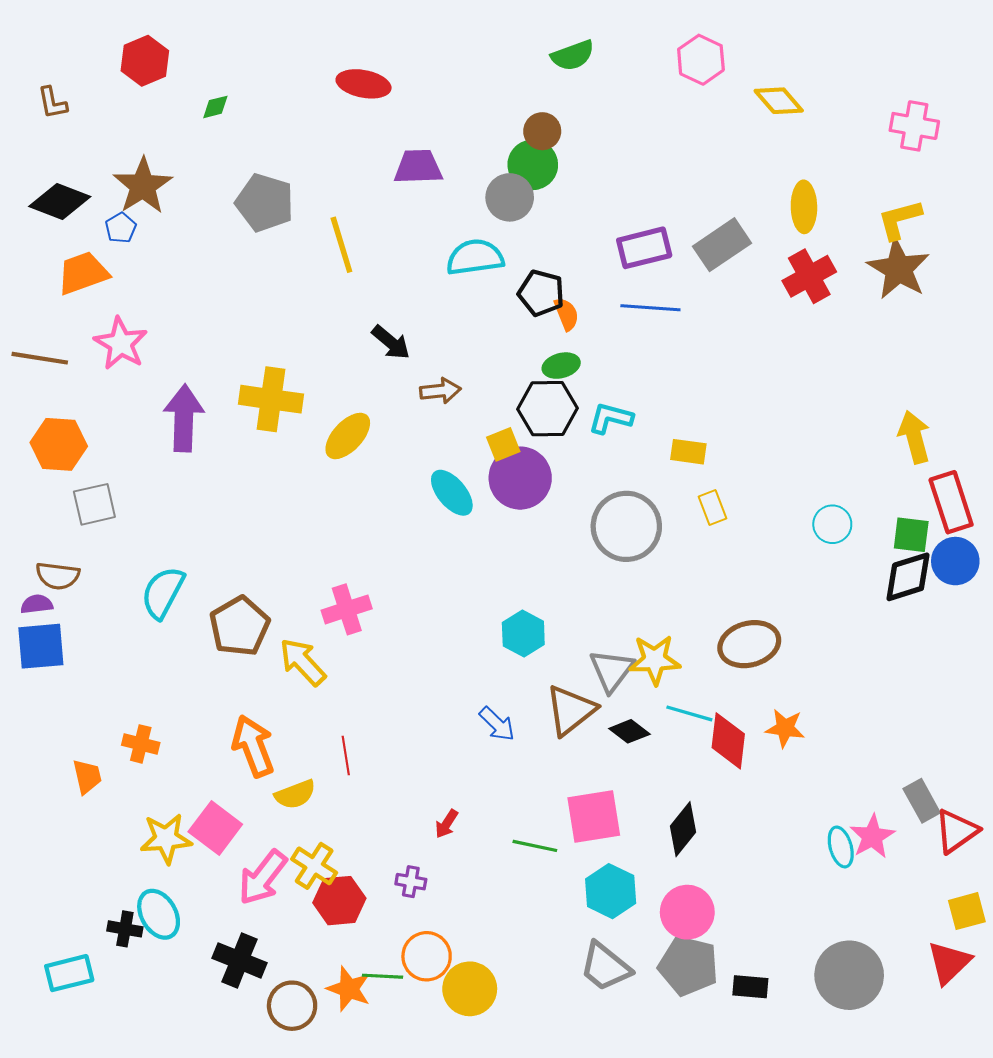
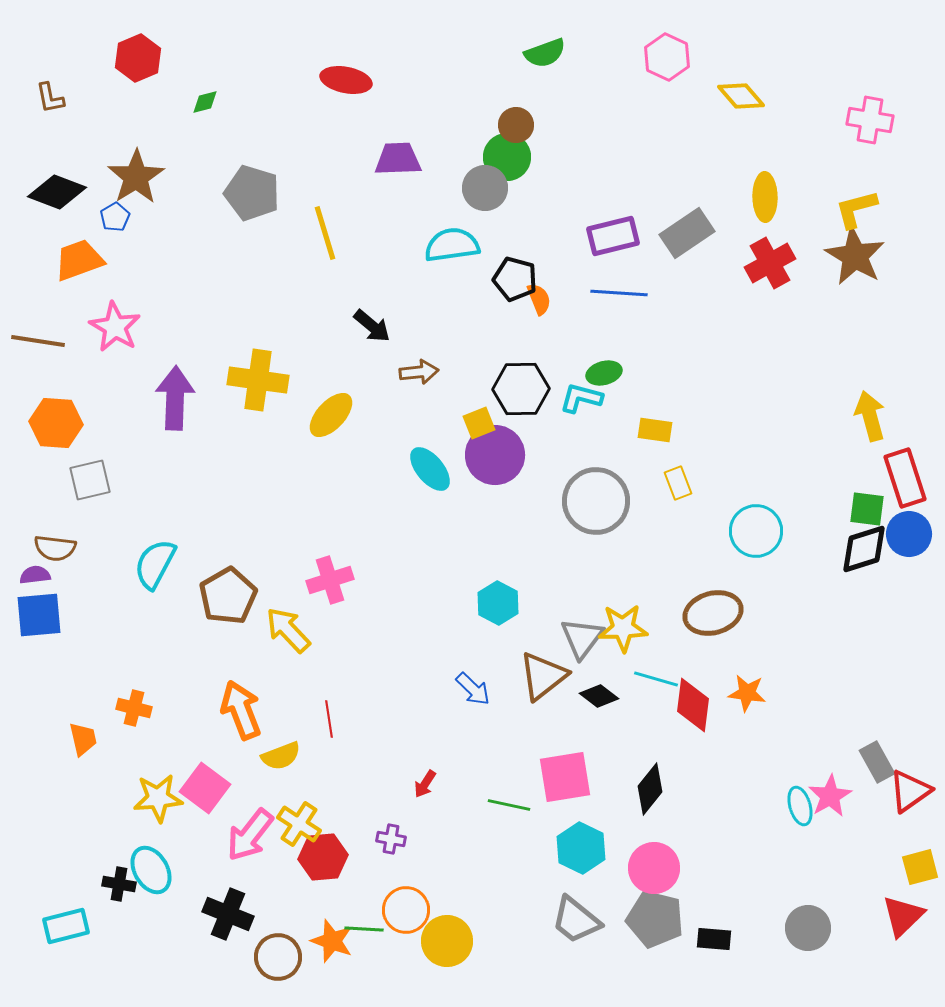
green ellipse: (561, 366) -> (604, 373), moved
cyan circle: (832, 524) -> (756, 531), moved, size x1.4
gray circle: (849, 975) -> (808, 928), size x0.7

